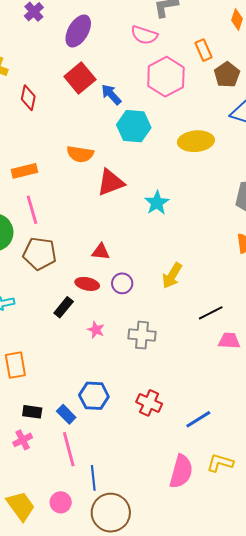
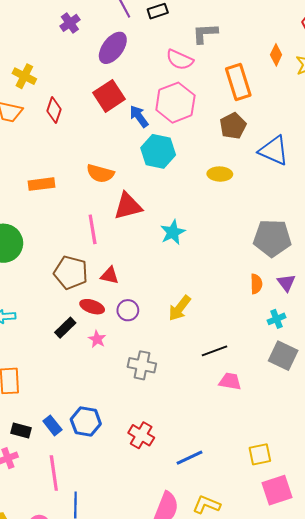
orange rectangle: (204, 50) -> (238, 82), size x1.6
brown pentagon: (227, 75) -> (233, 126), moved
pink hexagon: (166, 77) -> (175, 103), moved
yellow ellipse: (196, 141) -> (220, 174), size x0.7
pink line: (32, 210) -> (93, 229), moved
brown pentagon: (40, 254) -> (71, 273), moved
pink star: (96, 330) -> (97, 339), moved
blue rectangle: (66, 414) -> (52, 425), moved

